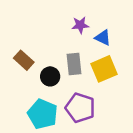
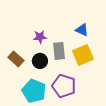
purple star: (80, 25) -> (40, 37), moved
brown rectangle: (24, 60) -> (16, 59), moved

